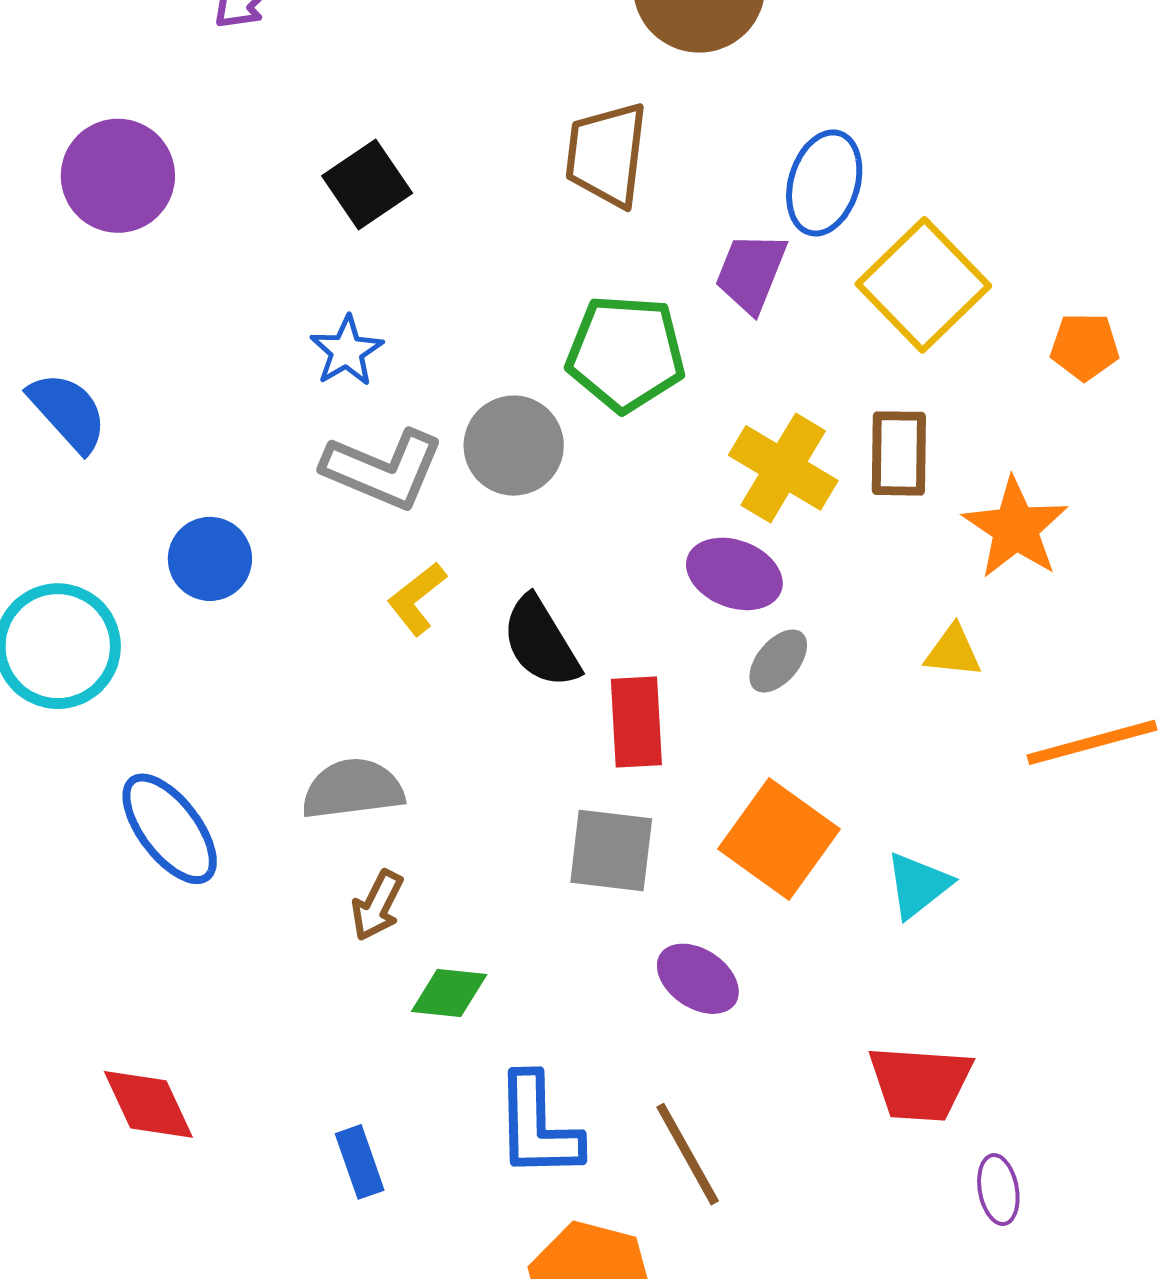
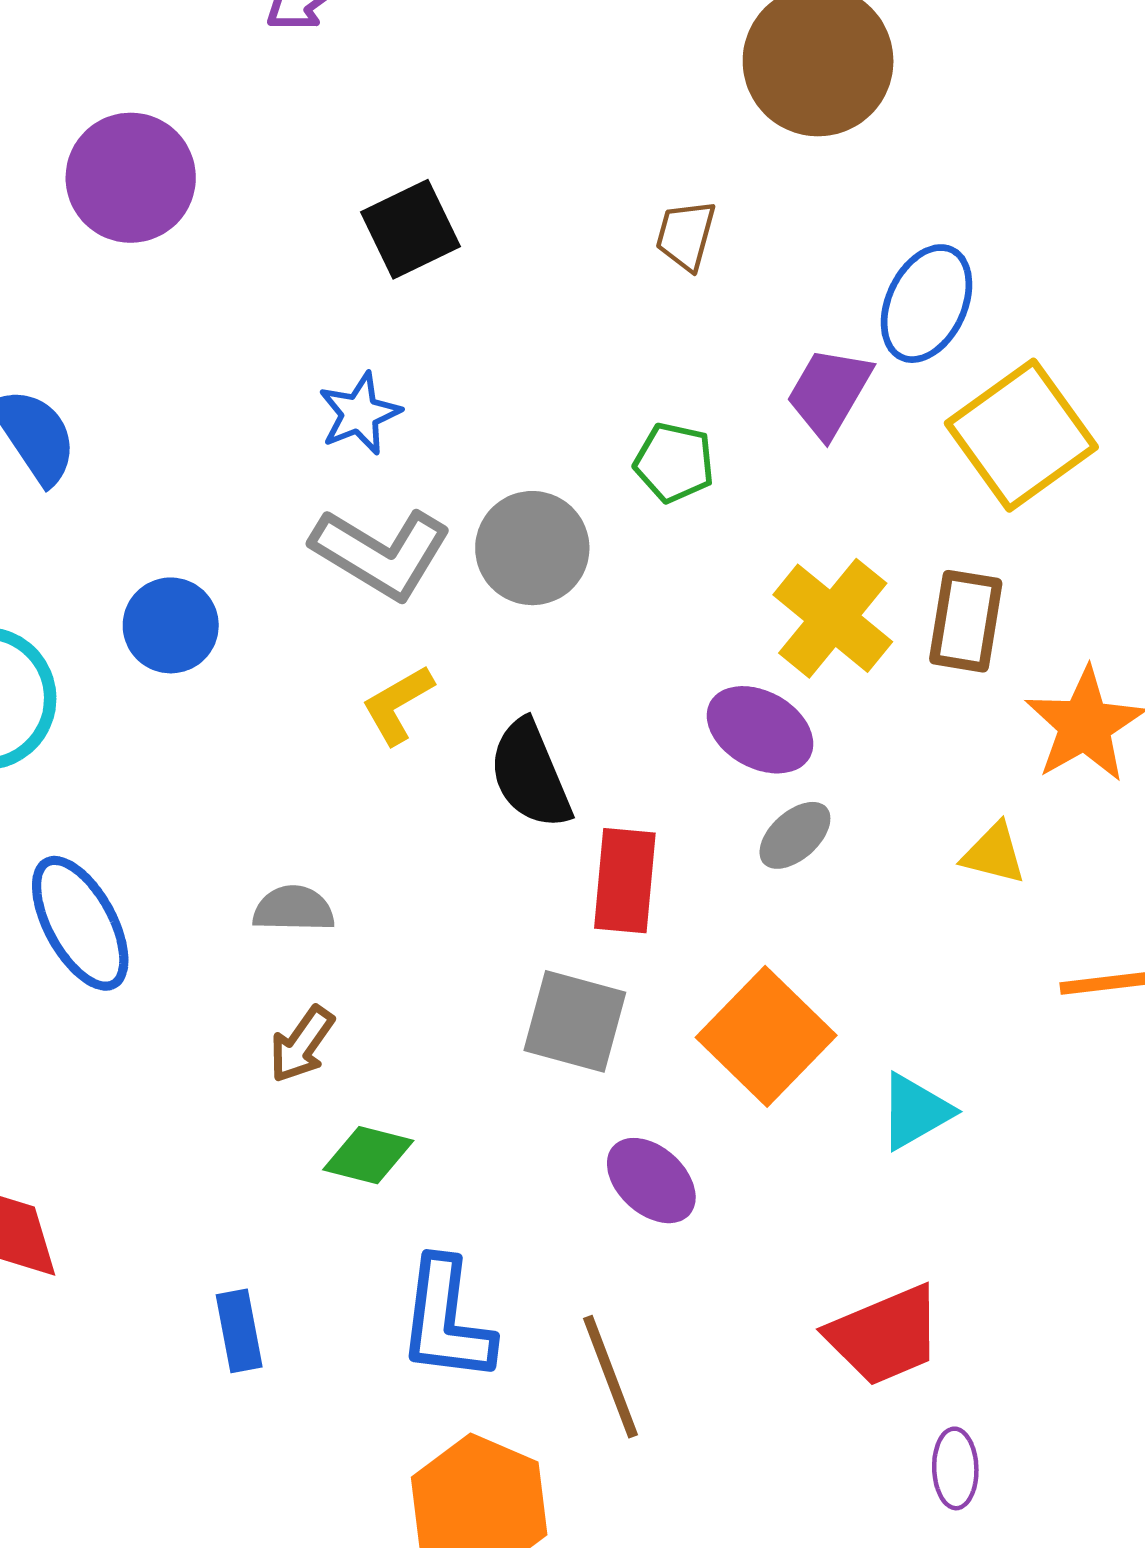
brown trapezoid: (607, 155) -> (686, 235), size x0.6
green pentagon: (626, 353) -> (674, 463), size x0.6
gray semicircle: (353, 789) -> (294, 909), size x0.7
red trapezoid: (920, 1083) -> (885, 1335), turned -35

